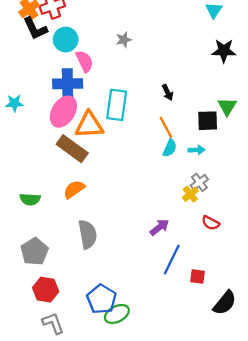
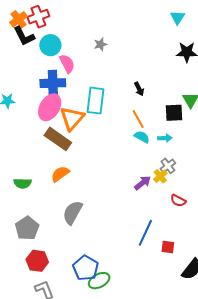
orange triangle: (89, 125) -> (72, 118), turned -44
cyan semicircle: (170, 148) -> (142, 137), turned -84
purple arrow: (160, 227) -> (143, 183), moved
gray semicircle: (88, 234) -> (73, 212), turned -140

